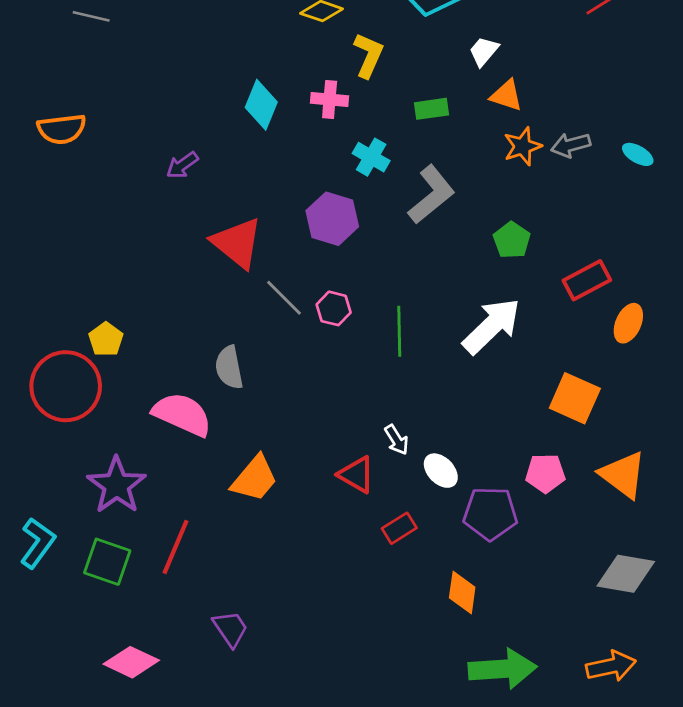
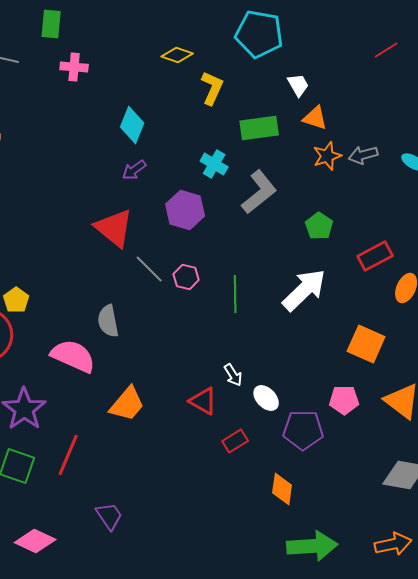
white trapezoid: (484, 51) -> (298, 85), turned 110
pink cross: (330, 99) -> (74, 67), moved
green rectangle: (431, 109) -> (259, 128), size x1.5
purple arrow: (182, 165) -> (134, 170), moved

